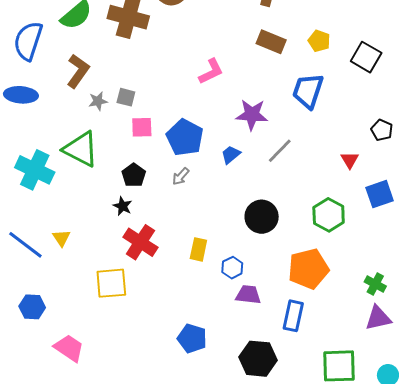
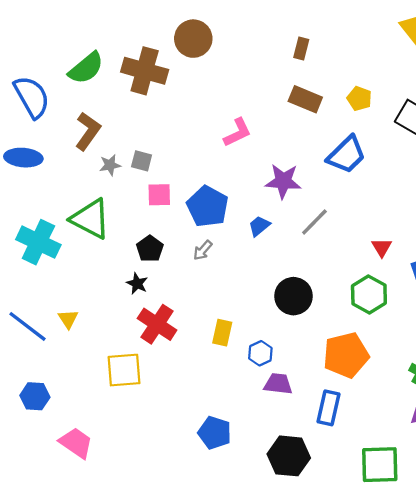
blue semicircle: (28, 41) -> (32, 97), turned 132
blue trapezoid: (308, 91) -> (347, 155), turned -153
red triangle: (350, 160) -> (382, 247), moved

